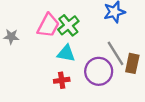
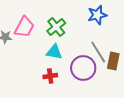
pink trapezoid: (48, 25) -> (24, 27), moved

